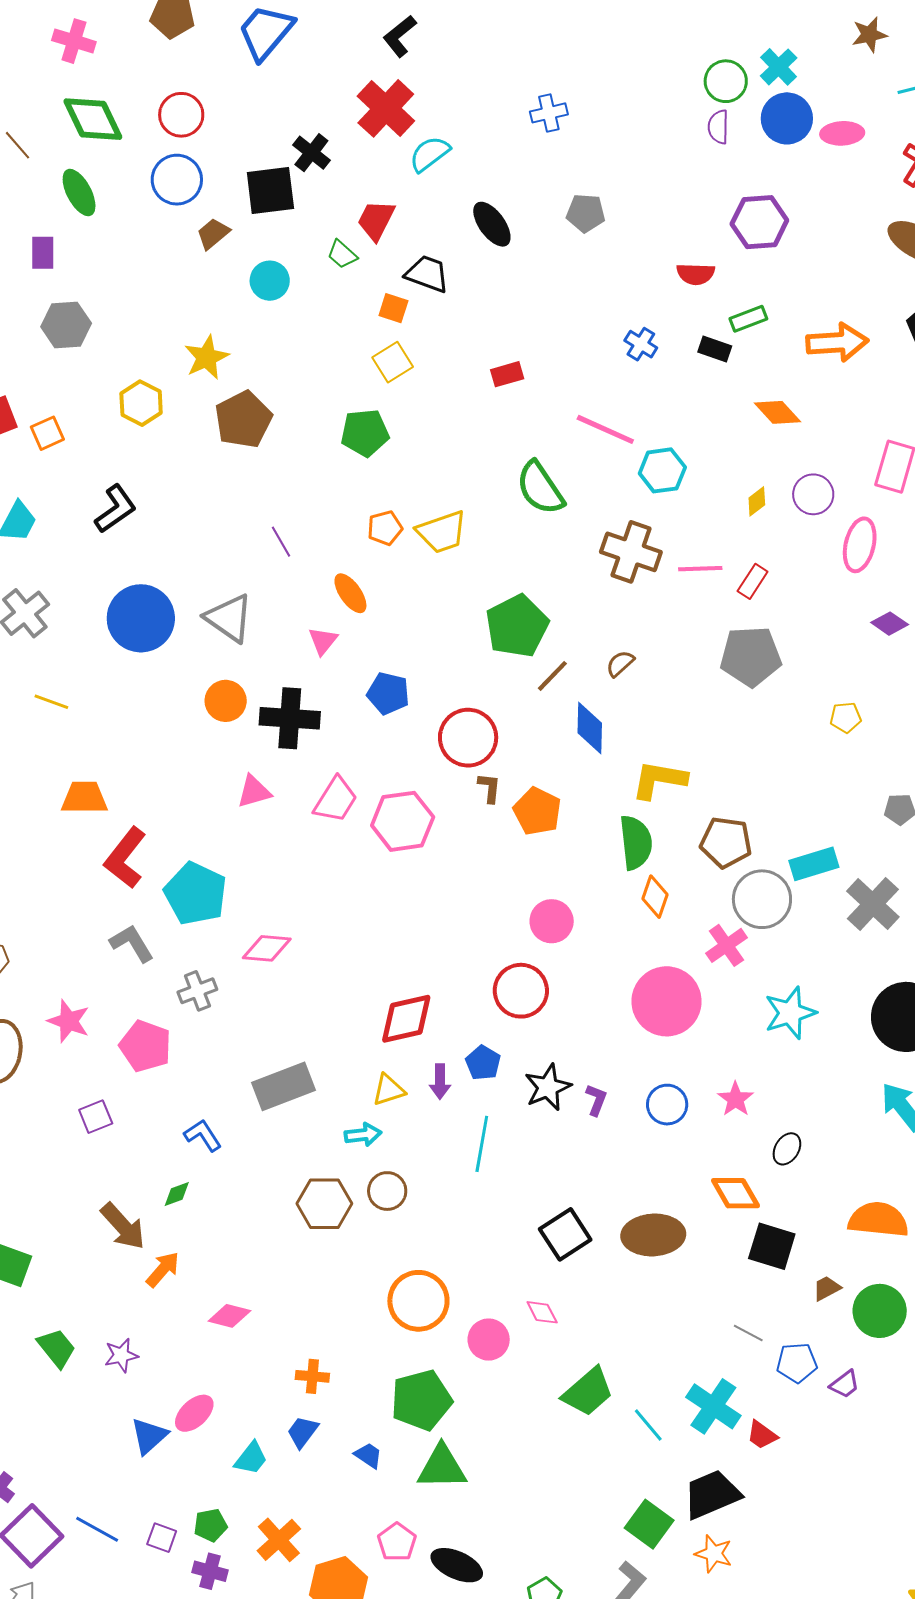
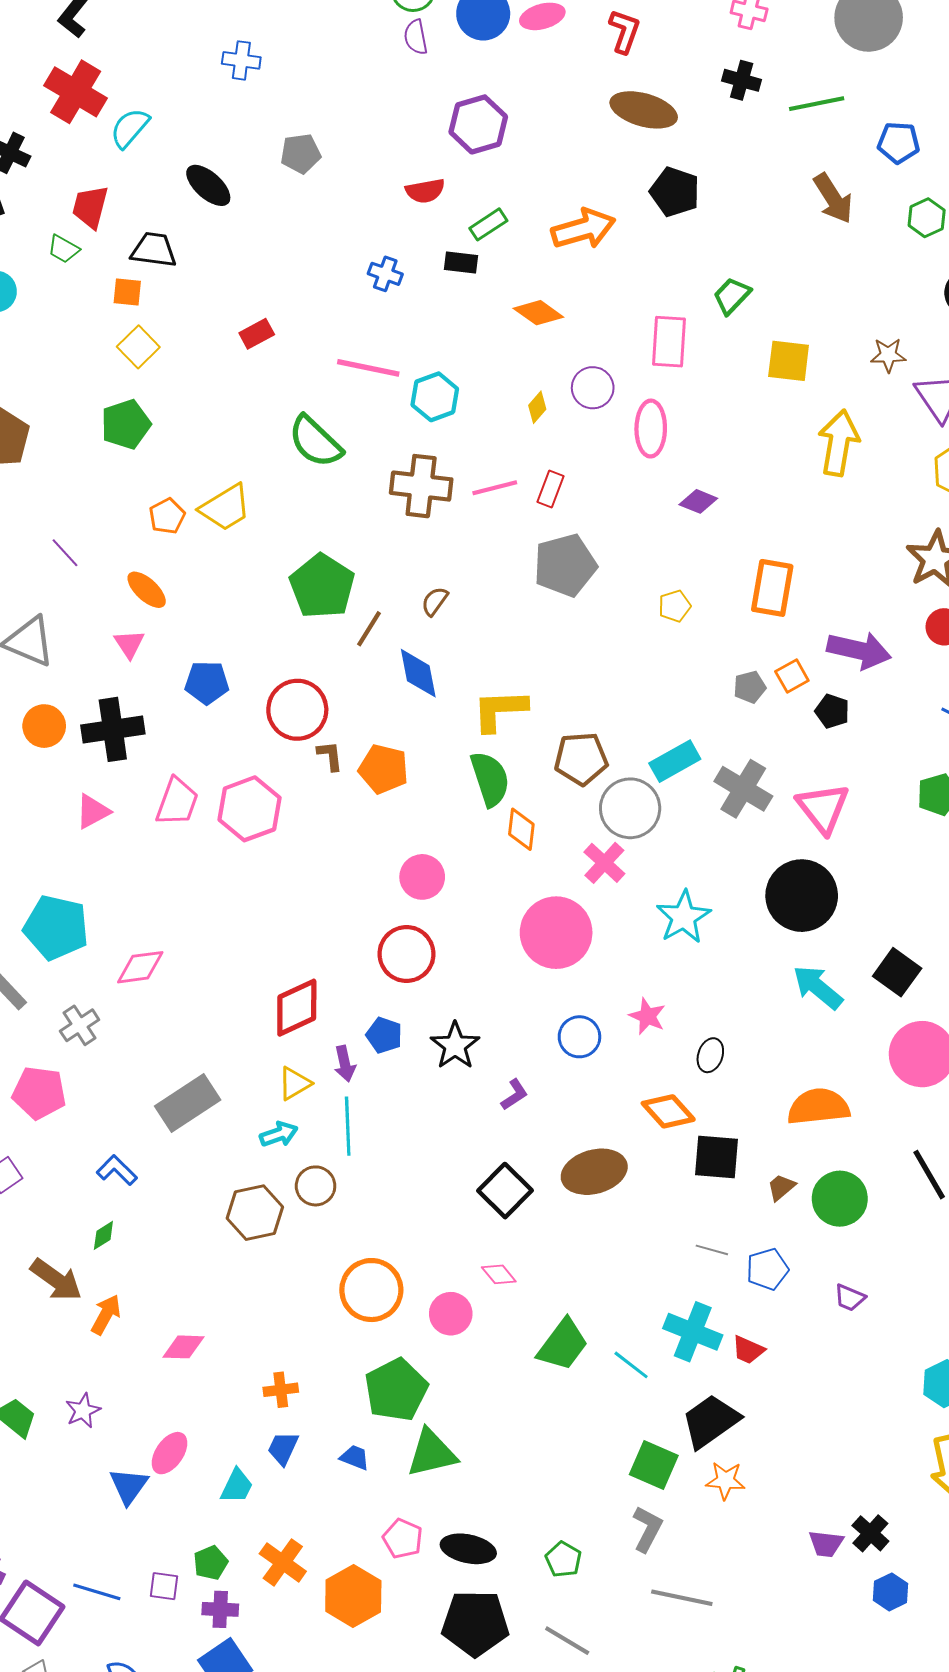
blue cross: (549, 113) -> (241, 60), turned 33
purple L-shape: (596, 1100) -> (514, 1095), moved, turned 48
cyan line: (482, 1144) -> (348, 1126), moved
purple trapezoid: (845, 1384) -> (850, 1298), moved, turned 72

